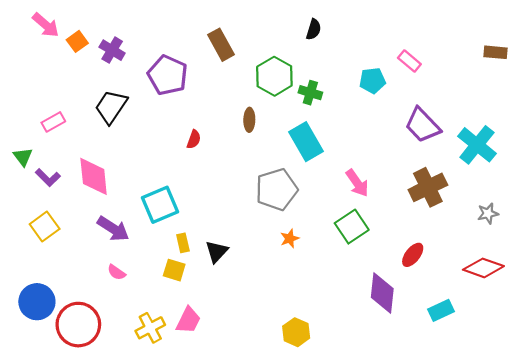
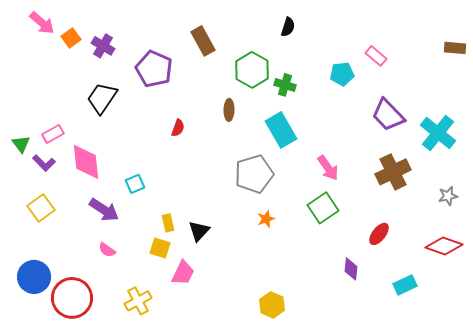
pink rectangle: (53, 122) -> (53, 134), moved
cyan square: (160, 205) -> (135, 184), moved, size x0.6
purple diamond: (382, 293) -> (351, 269), size x0.6
pink trapezoid: (188, 320) -> (183, 273), moved

